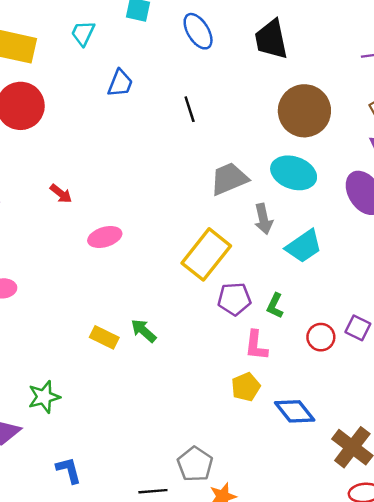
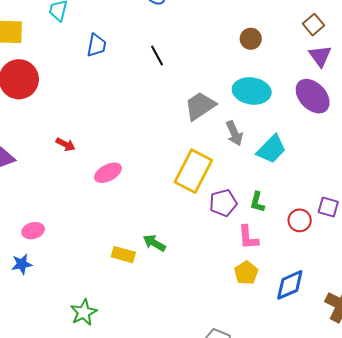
brown circle: (304, 111) -> (251, 39), size x0.5
blue diamond: (295, 411) -> (290, 285), turned -64

